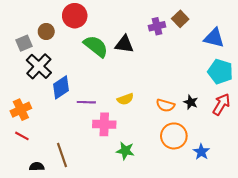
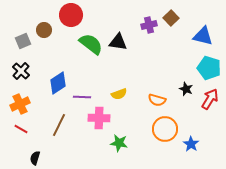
black cross: (39, 66) -> (21, 71), moved, size x0.7
black star: (191, 102) -> (186, 89), moved
brown line: (62, 155) -> (59, 125), moved, turned 45
black semicircle: (37, 167) -> (35, 158), turned -72

